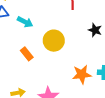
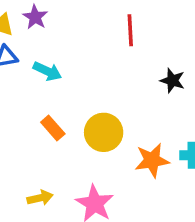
yellow circle: (54, 41) -> (104, 132), moved

